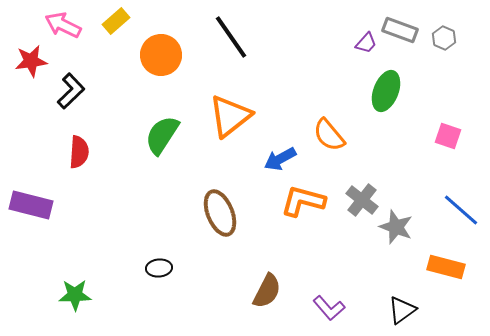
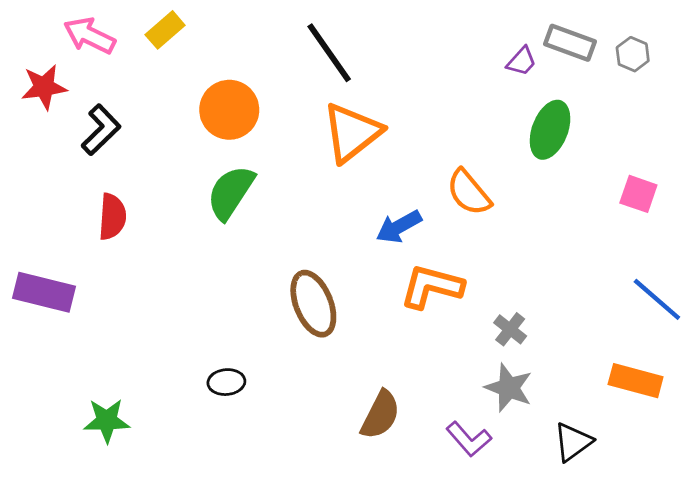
orange circle: (161, 55) -> (229, 110), moved
orange triangle: (230, 116) -> (352, 133), moved
gray cross: (362, 200) -> (510, 329), moved, size x0.7
gray star: (396, 227) -> (509, 388), moved

